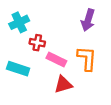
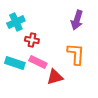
pink rectangle: (56, 60) -> (38, 62), moved

